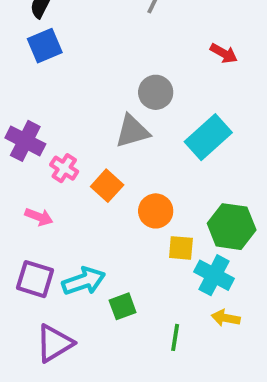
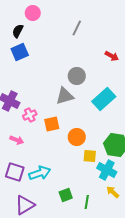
pink cross: (64, 168) -> (30, 115), turned 32
orange square: (107, 186) -> (52, 124), turned 35
green square: (123, 306) -> (66, 195), moved
yellow arrow: (226, 318) -> (113, 192), turned 32

